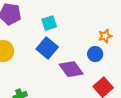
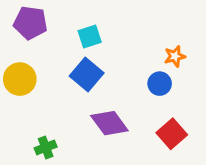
purple diamond: (71, 69) -> (109, 123), moved

